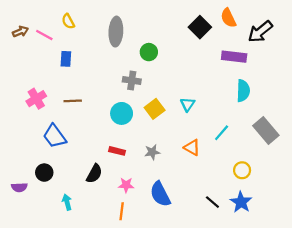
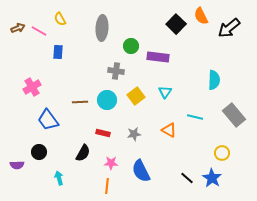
purple rectangle: (234, 57) -> (158, 57), moved
brown line: (73, 101) -> (80, 102), moved
cyan line: (222, 133) -> (195, 117), turned 63
yellow circle: (242, 170) -> (222, 153), moved

